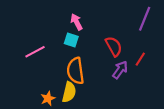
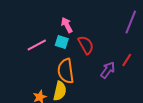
red semicircle: (114, 46) -> (86, 45), moved
pink line: (35, 52) -> (37, 45), moved

